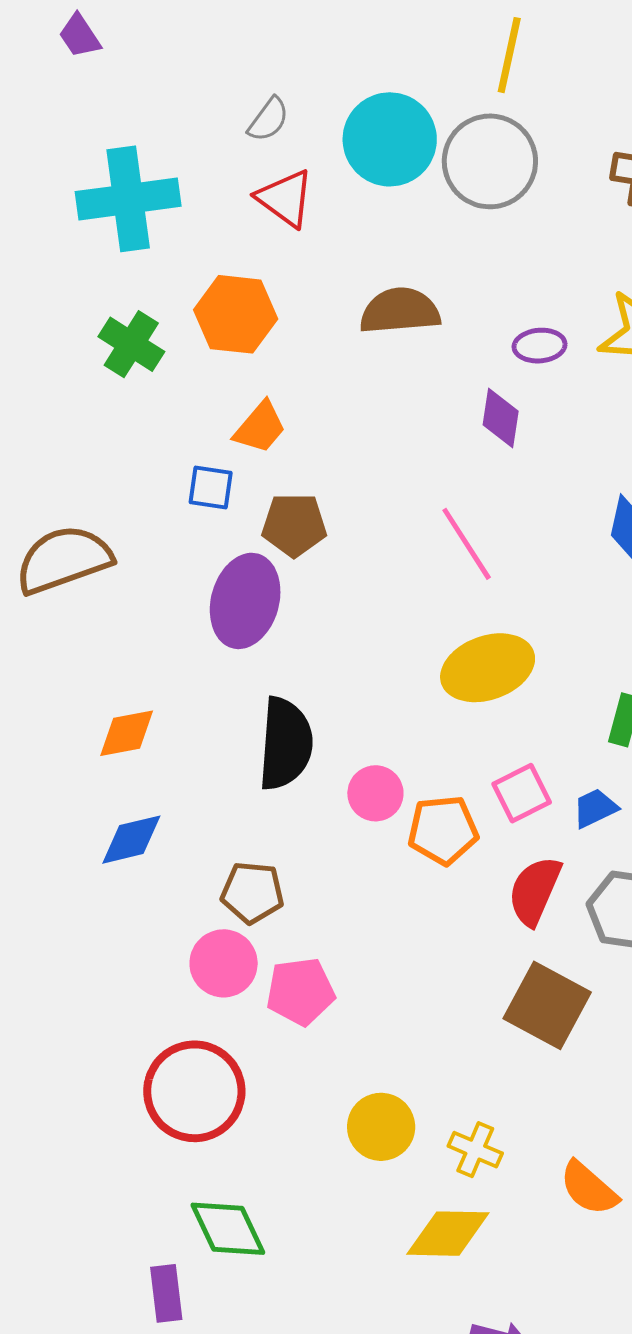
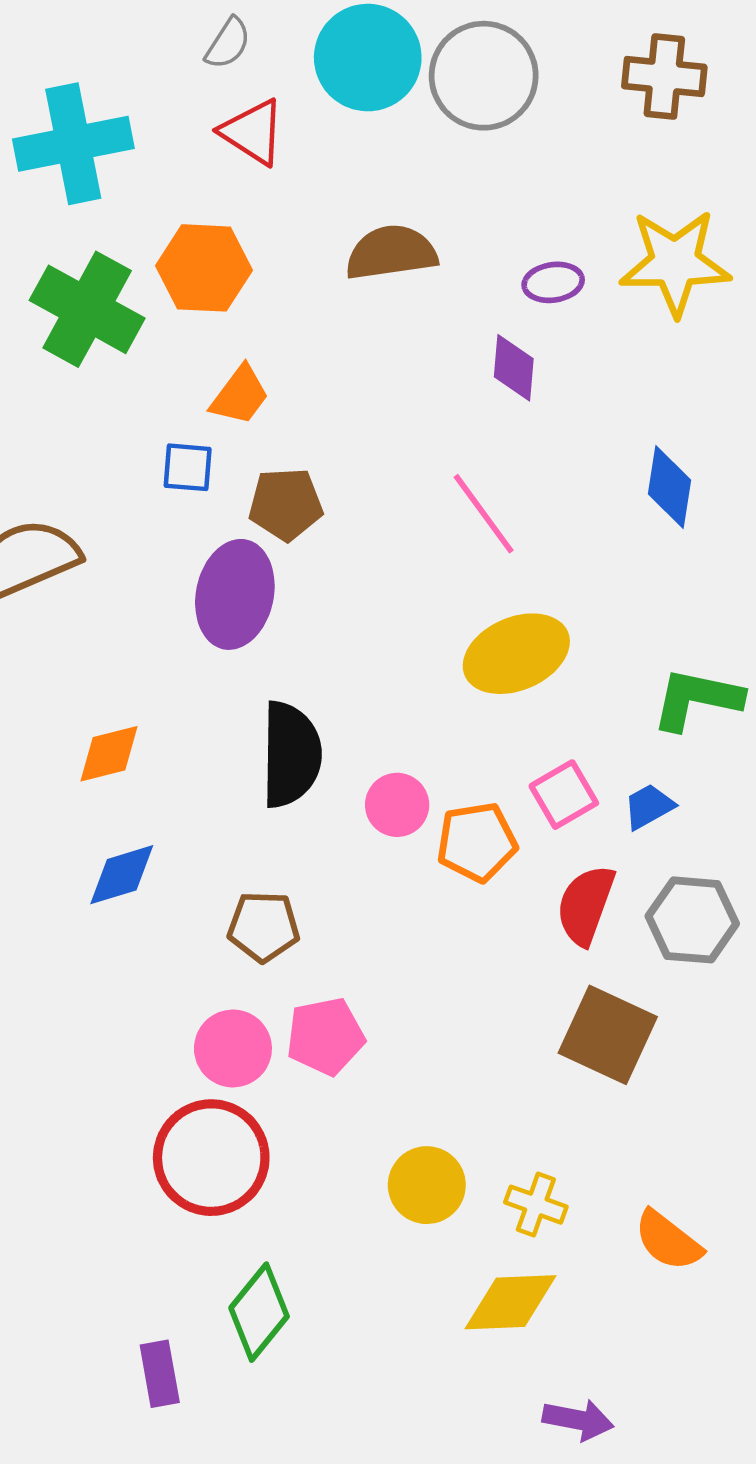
green cross: (131, 344) -> (87, 309), size x1.5
pink circle: (224, 963) -> (233, 1048), moved
green diamond: (228, 1229) -> (259, 1312), turned 68
purple rectangle: (166, 1293) -> (160, 1374), moved

